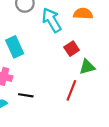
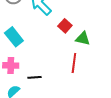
green triangle: (87, 67) -> (83, 39), turned 42

